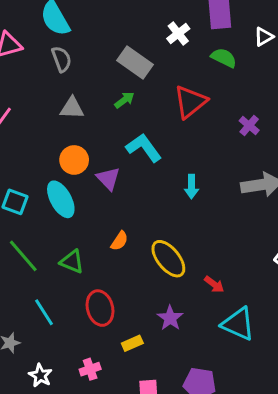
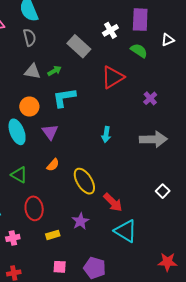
green arrow: (124, 100) -> (54, 71), moved
cyan L-shape: (144, 148) -> (64, 98), moved, turned -70
purple triangle: (108, 179) -> (50, 132), moved
red arrow: (214, 284) -> (113, 202), size x1.5
pink cross: (90, 369) -> (13, 238), moved

